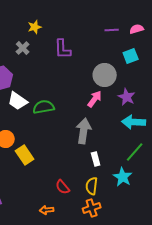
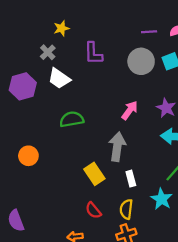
gray circle: (105, 75) -> (141, 61), moved
white trapezoid: (18, 101) -> (59, 78), moved
yellow rectangle: (25, 155) -> (94, 174), moved

